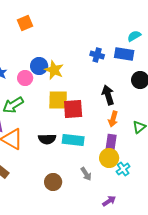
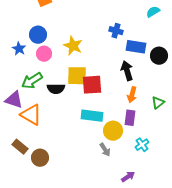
blue rectangle: (124, 54) -> (136, 47), moved
blue circle: (39, 66) -> (38, 35), moved
black semicircle: (47, 139) -> (56, 89), moved
yellow circle: (109, 158) -> (113, 131), moved
brown circle: (53, 182) -> (40, 158), moved

